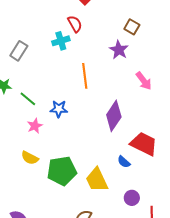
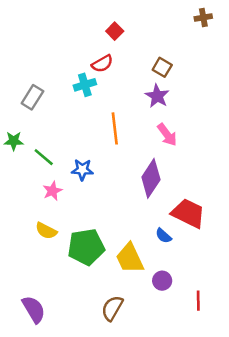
red semicircle: (75, 24) -> (102, 64), turned 90
brown square: (132, 27) -> (162, 67), moved
pink arrow: (144, 81) -> (167, 135), moved
purple circle: (132, 198) -> (162, 281), moved

